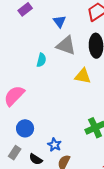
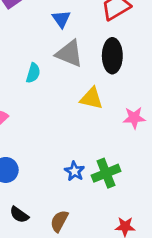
blue star: (54, 145) -> (74, 171), moved

